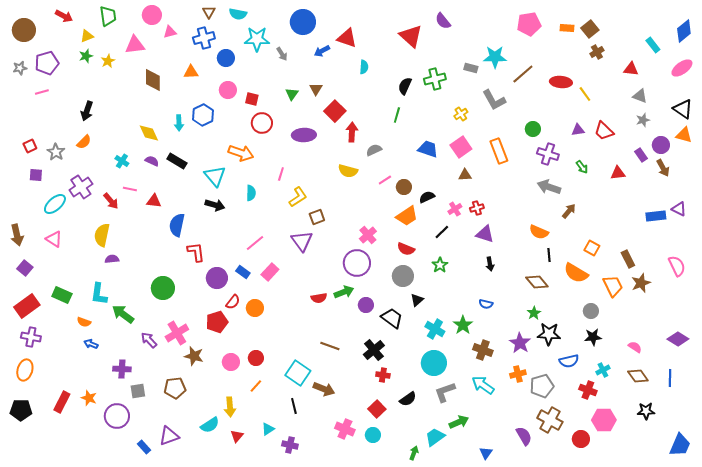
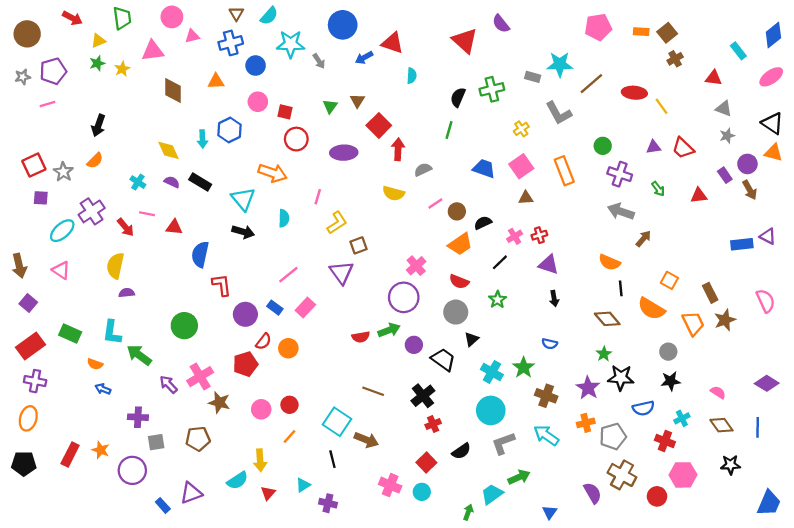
cyan semicircle: (238, 14) -> (269, 16), turned -60
red square: (30, 146) -> (34, 165), size x1.5
red cross: (383, 375) -> (433, 424), turned -32

